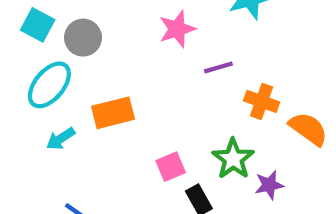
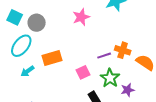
purple line: (218, 67) -> (104, 56), moved
pink square: (171, 167) -> (83, 72), moved

